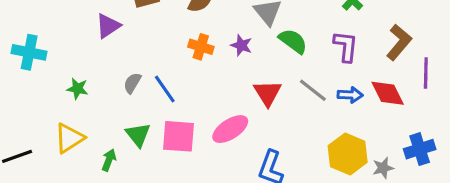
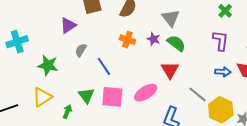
green semicircle: (293, 41) -> (176, 43), moved
cyan cross: (29, 52) -> (17, 42), turned -30
gray semicircle: (132, 83) -> (81, 50), moved
green star: (78, 89) -> (48, 65), size x1.5
gray line: (313, 90) -> (198, 94), moved

